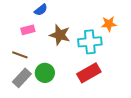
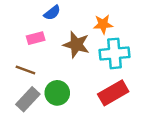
orange star: (109, 24) -> (103, 24), moved

